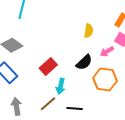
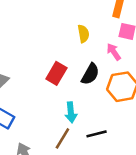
pink arrow: (107, 51) -> (114, 52), turned 104
red rectangle: (48, 66) -> (56, 73), moved

